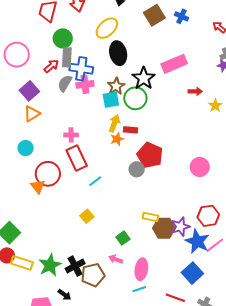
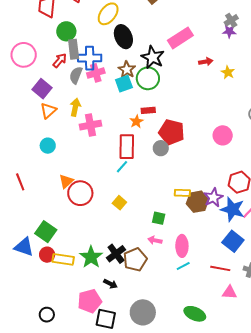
yellow arrow: (114, 123) -> (75, 107), moved
pink cross: (71, 135) -> (90, 125), size x1.5
red rectangle: (77, 158) -> (127, 147), moved, turned 35
red circle: (48, 174) -> (80, 193), moved
orange triangle: (38, 186) -> (66, 181), turned 35
green square: (123, 238) -> (159, 218), turned -32

